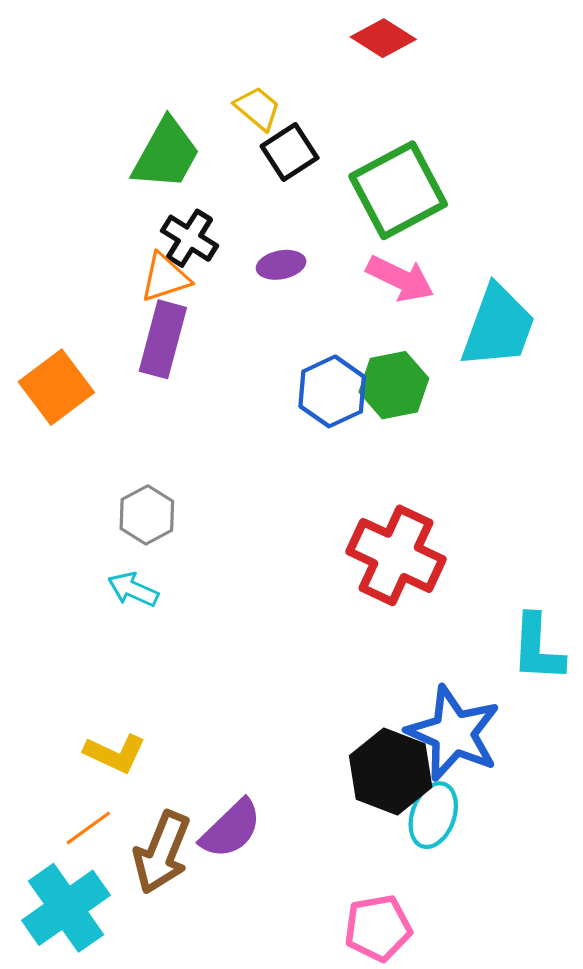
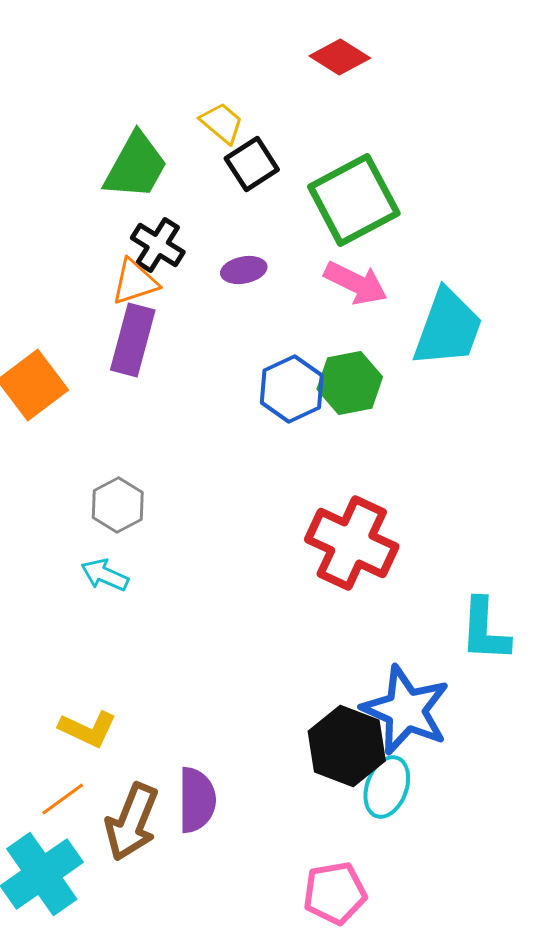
purple semicircle: (231, 829) -> (197, 800), turned -46

